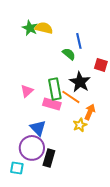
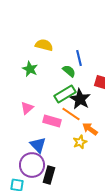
green star: (30, 28) -> (30, 69), moved
green rectangle: (55, 89) -> (65, 94), moved, turned 70
orange arrow: (90, 112) -> (90, 129), turned -77

